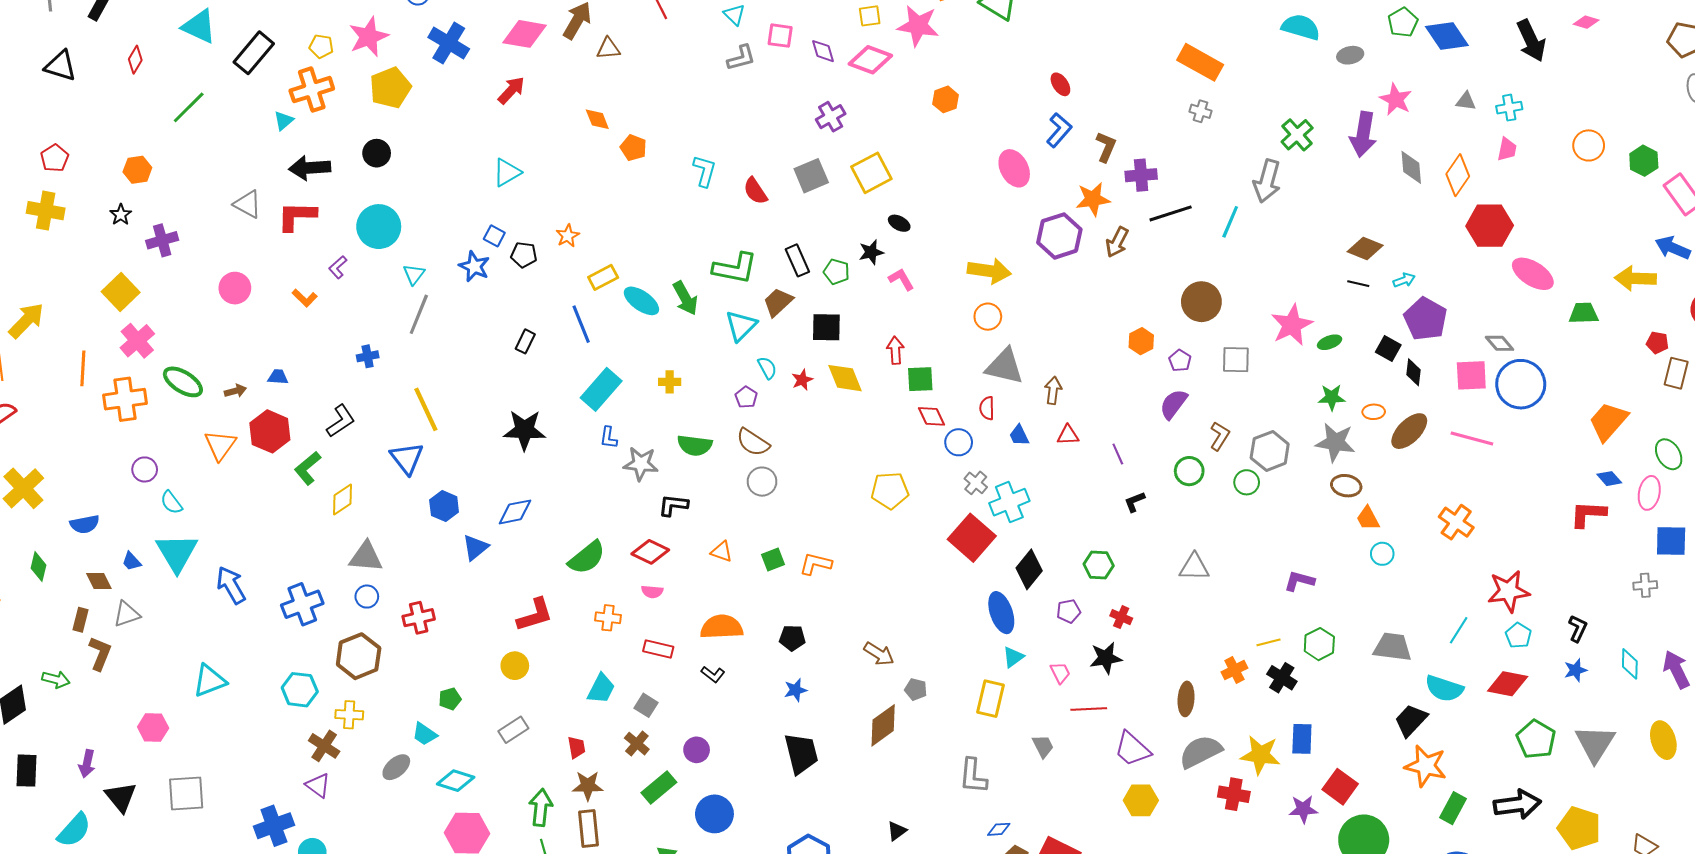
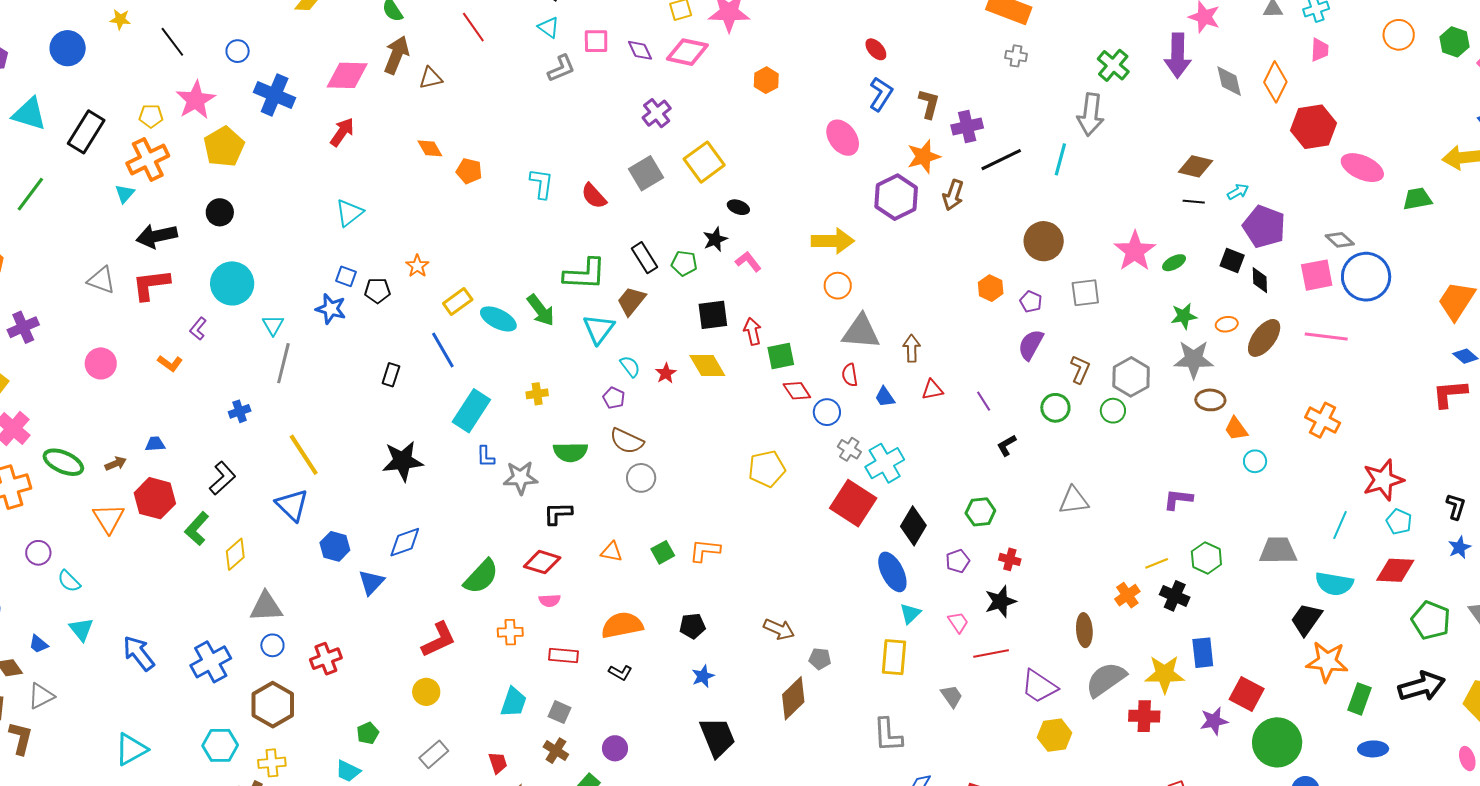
black square: (826, 327) -> (713, 315), moved
cyan triangle: (177, 553) -> (81, 629), size x0.6

